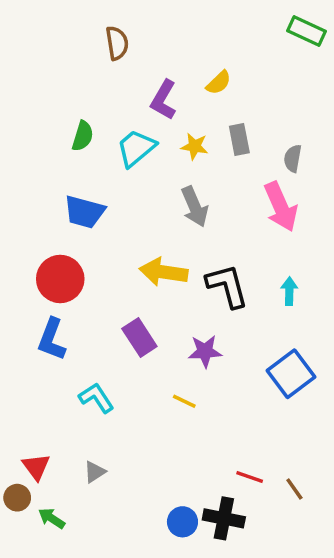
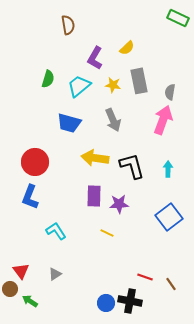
gray rectangle: (239, 139) -> (139, 81), size x1.4
pink arrow: (281, 207) -> (163, 120), turned -136
blue trapezoid: (84, 212) -> (69, 123), moved
purple rectangle: (139, 338) -> (94, 196), moved, turned 35

